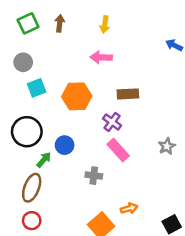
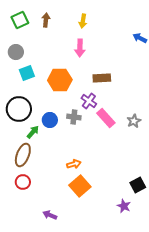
pink arrow: (101, 57) -> (80, 48), turned -90
pink rectangle: (118, 150) -> (106, 118), moved
gray cross: (94, 176) -> (74, 117), moved
orange arrow: (129, 208) -> (74, 164), moved

